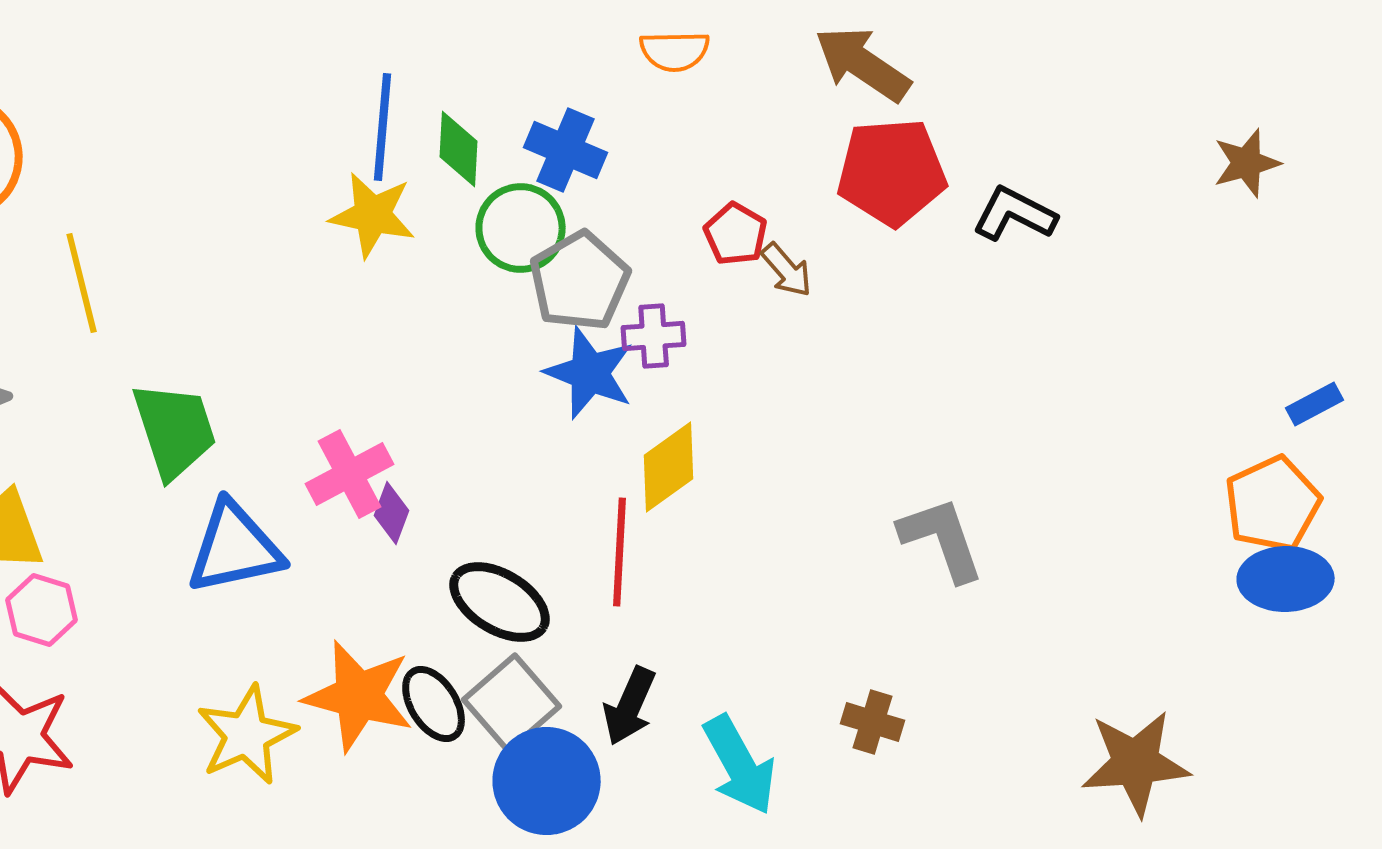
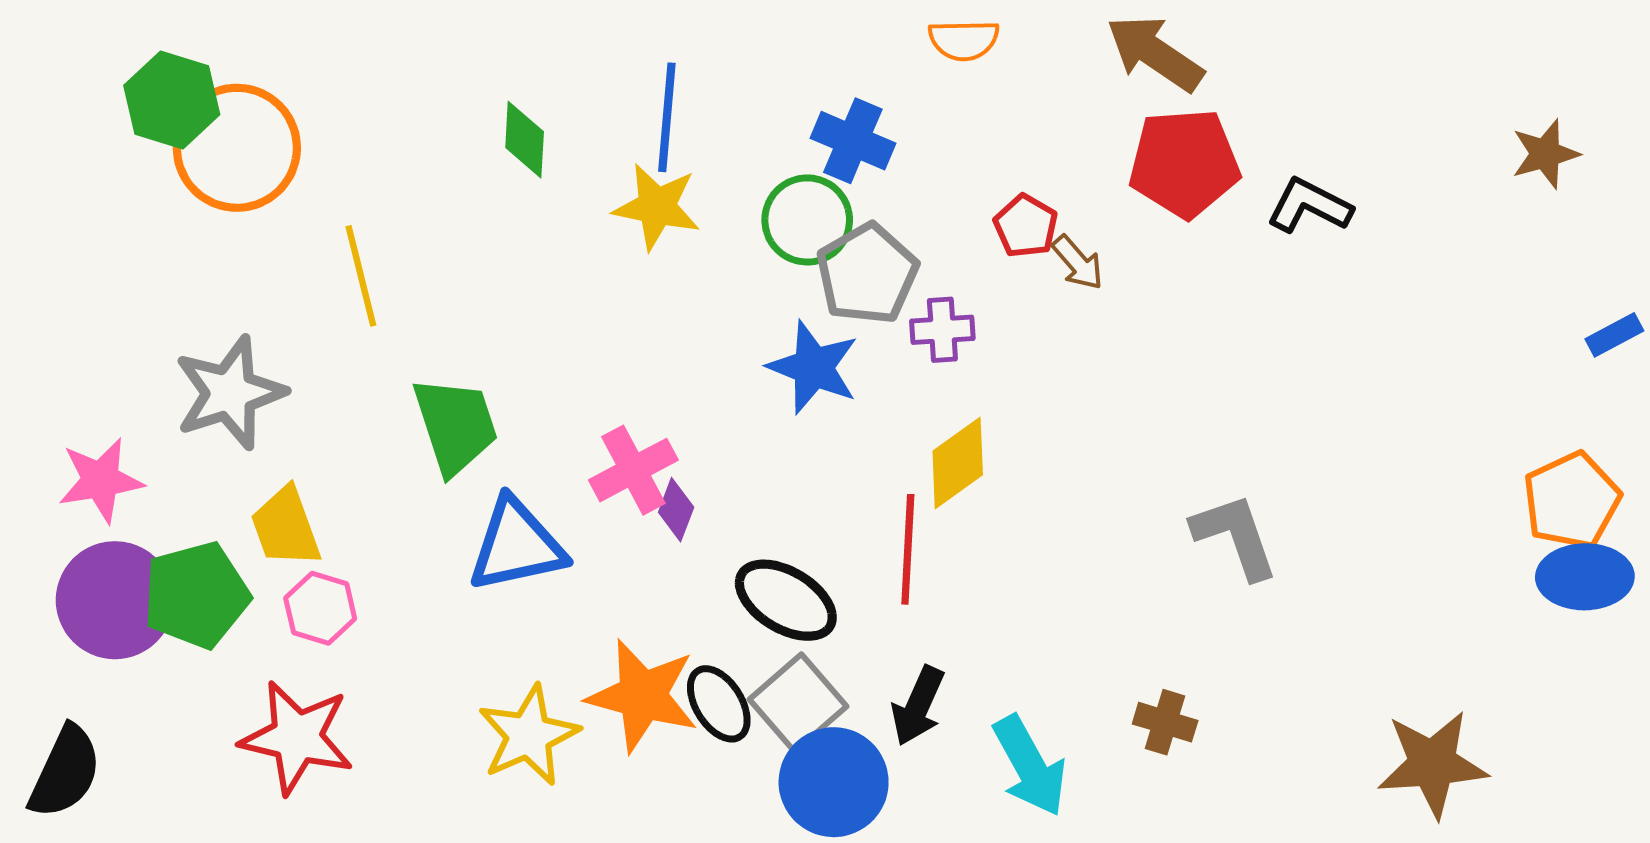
green diamond: (459, 149) -> (525, 140), moved
blue star: (590, 373) -> (813, 367), moved
blue rectangle: (1315, 404) -> (1614, 335), moved

